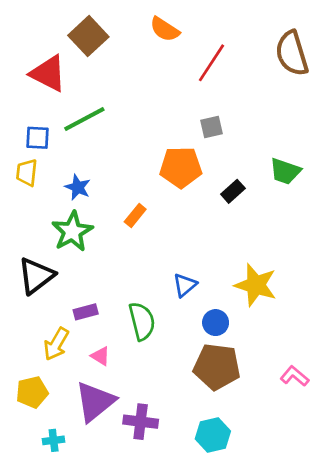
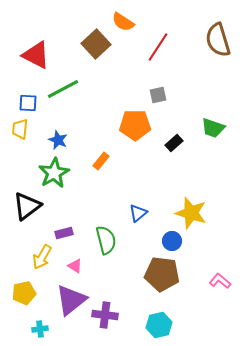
brown square: (88, 36) -> (96, 44), moved
blue circle: (216, 323) -> (172, 241), moved

